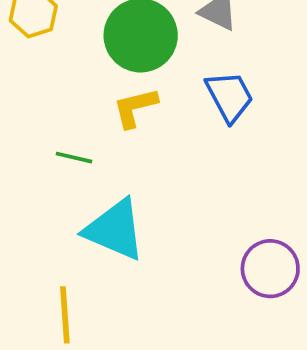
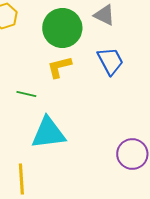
cyan triangle: (115, 230) -> (48, 133), turned -30

